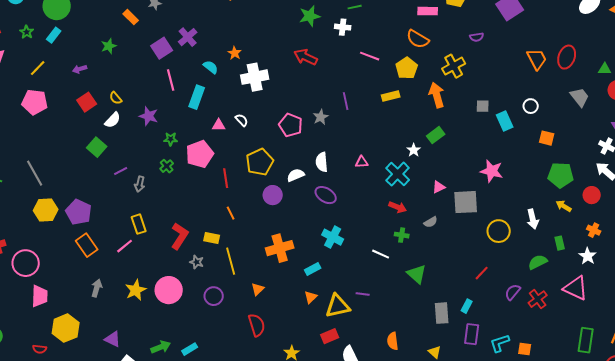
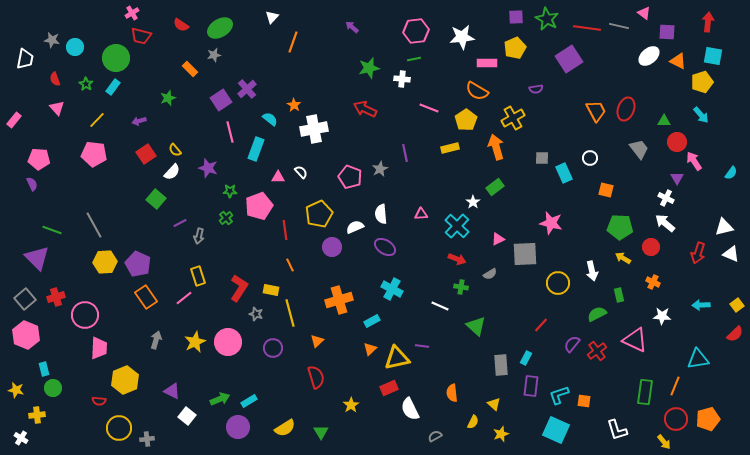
white star: (588, 256) -> (662, 316), moved, turned -30

